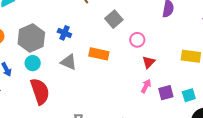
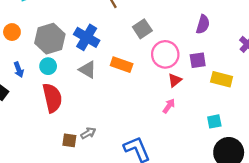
blue cross: (64, 33) -> (87, 37), size x1.6
pink circle: (137, 40) -> (165, 54), size x1.6
purple square: (166, 93) -> (198, 60), moved

